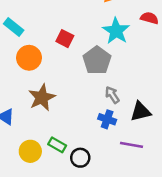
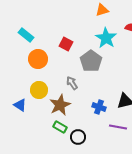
gray arrow: (112, 95) -> (72, 83), moved
brown star: (42, 97) -> (60, 105), moved
yellow circle: (30, 151) -> (39, 90), moved

